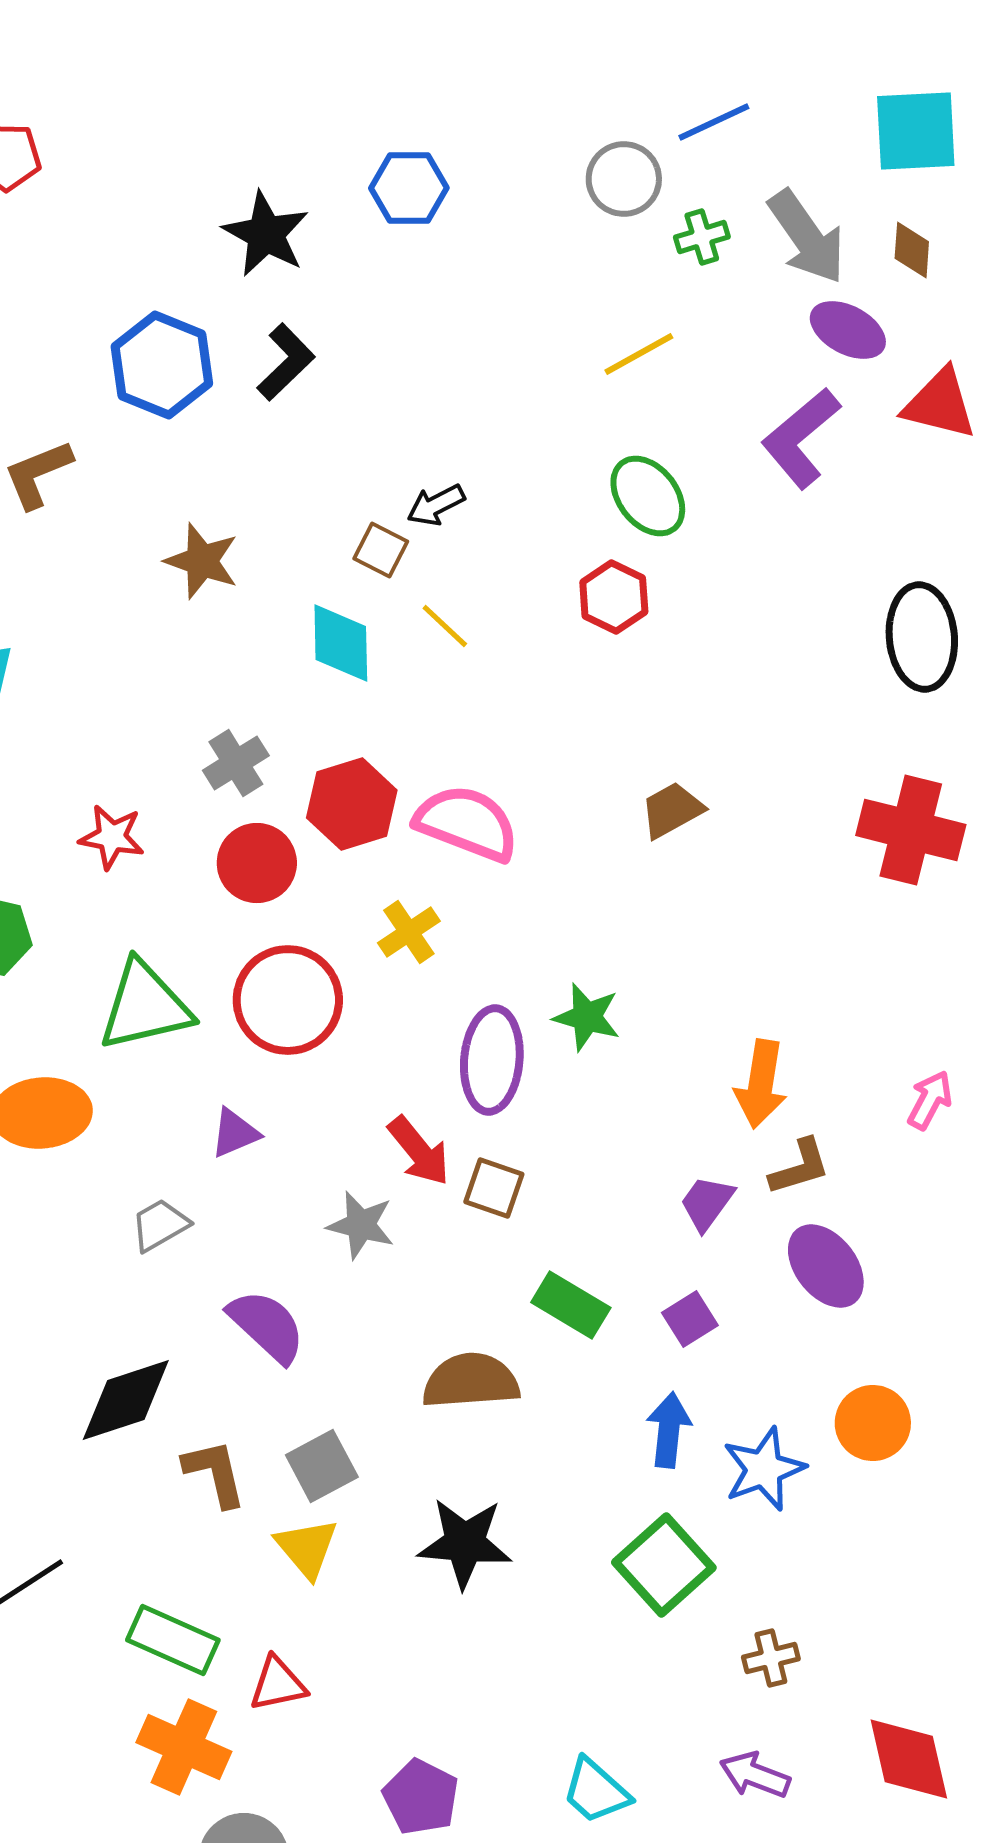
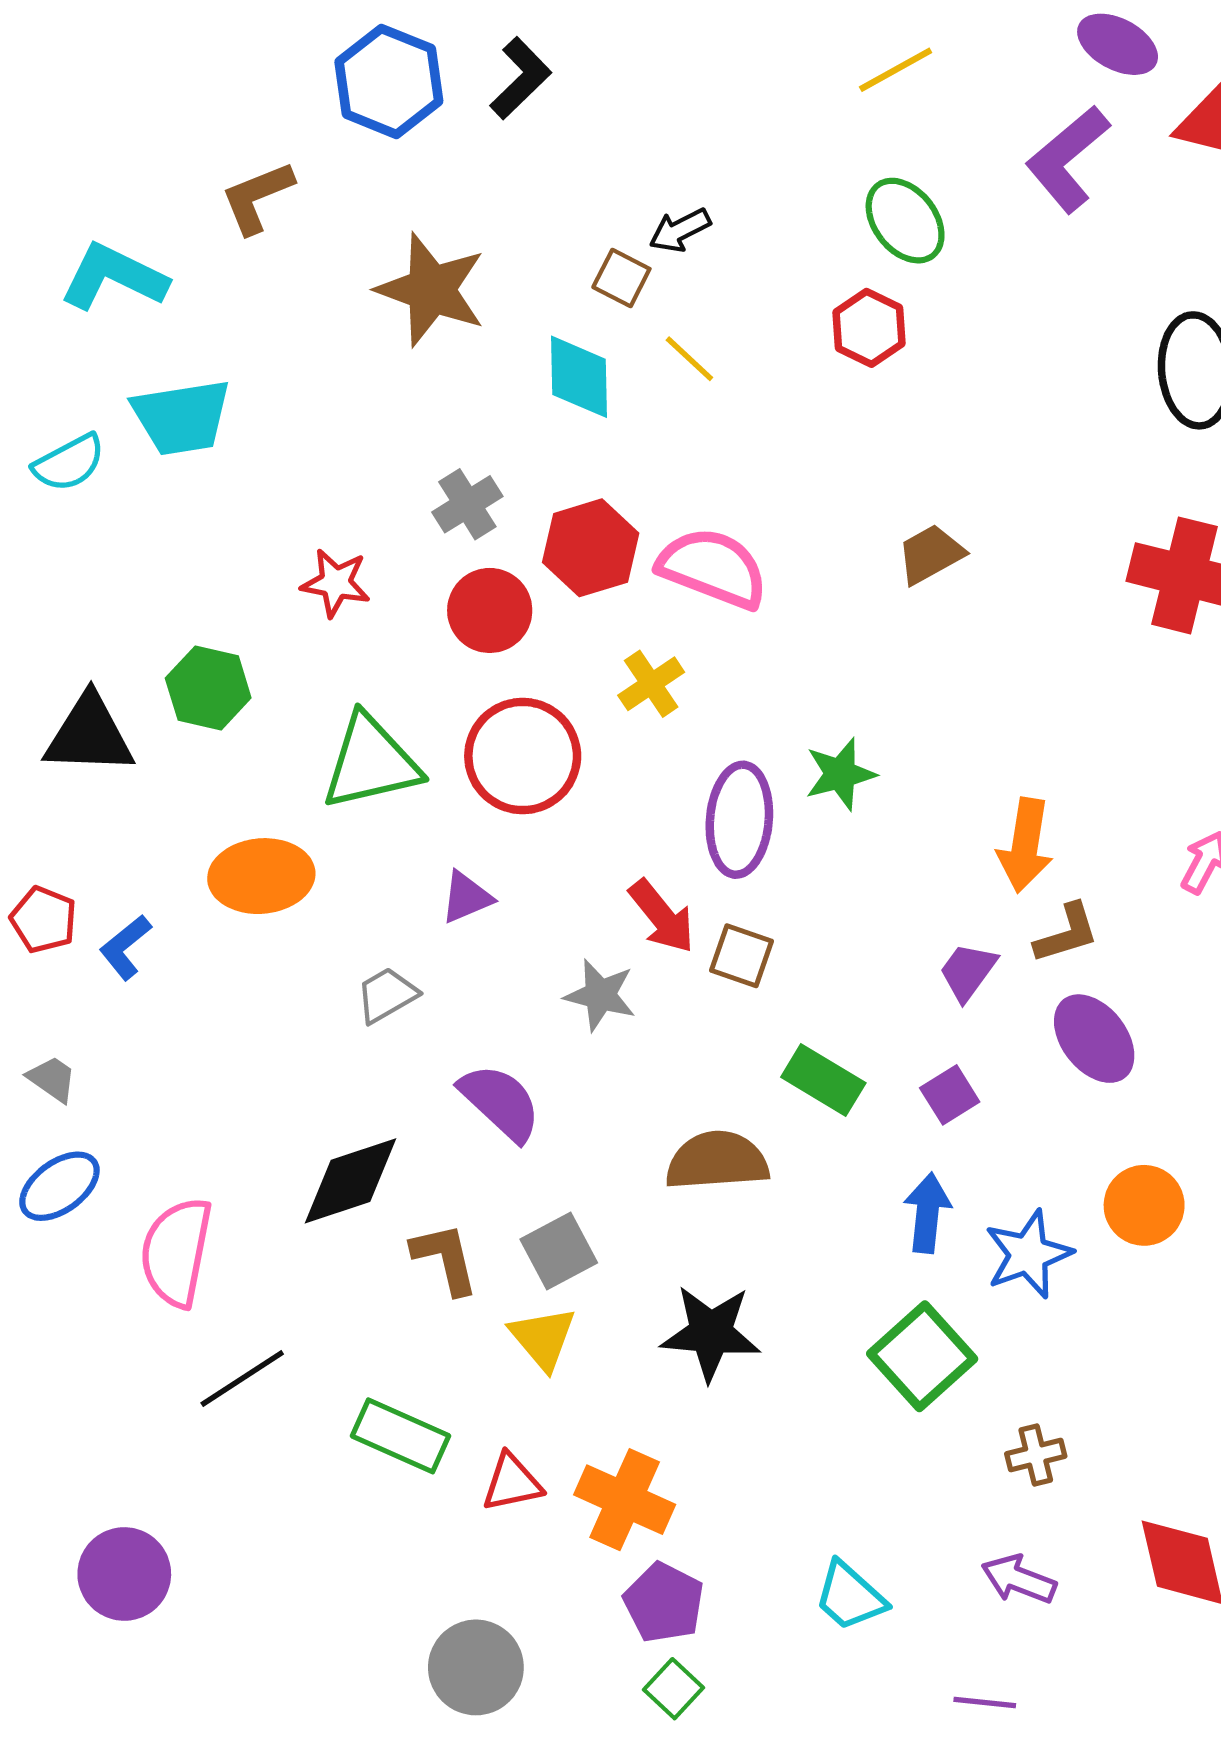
brown star: (202, 561) -> (431, 290), size x1.4
green star: (587, 1017) -> (840, 774), turned -30
orange cross: (184, 1747) -> (625, 1500), moved

